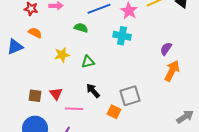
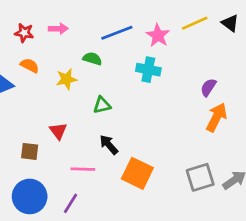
yellow star: (62, 55) -> (66, 79), moved
red triangle: (56, 94) -> (58, 131), moved
gray square: (130, 96) -> (200, 177), moved
orange square: (114, 112) -> (137, 173), size x1.6

